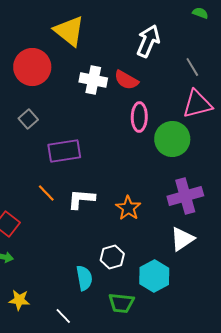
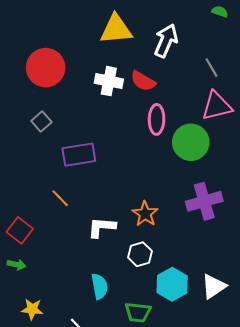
yellow triangle: (69, 31) -> (116, 29), moved, turned -44
white L-shape: (81, 199) -> (102, 227), moved
white triangle: (182, 239) -> (214, 286), moved
white hexagon: (112, 257) -> (140, 254), moved

